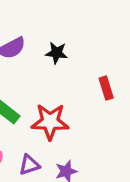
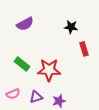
black star: (56, 53) -> (71, 27), moved

